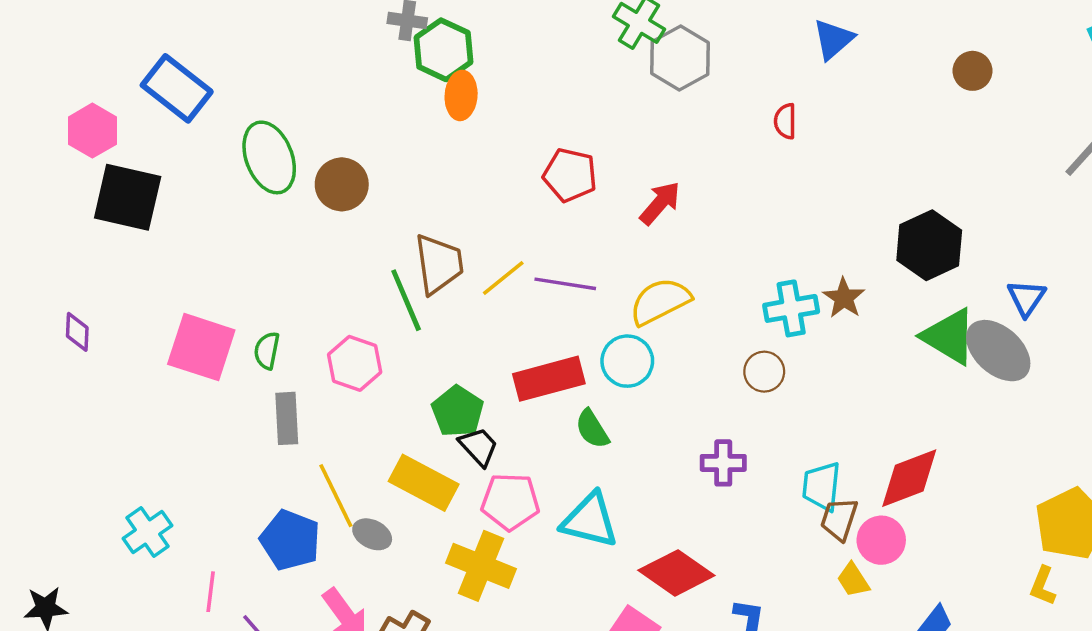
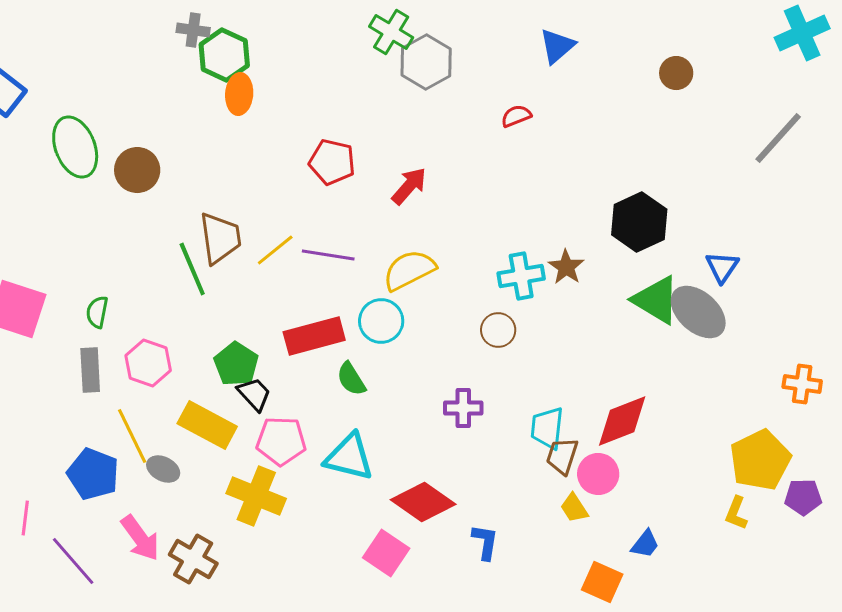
red semicircle: (785, 121) -> (516, 116), turned 68
green semicircle: (267, 351) -> (97, 312), moved
pink hexagon: (355, 363) -> (148, 363), moved

